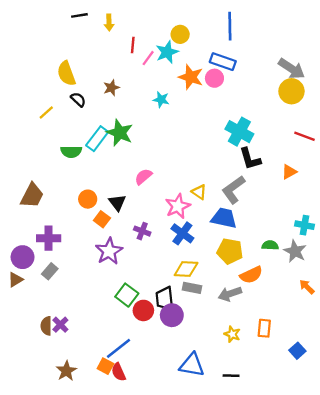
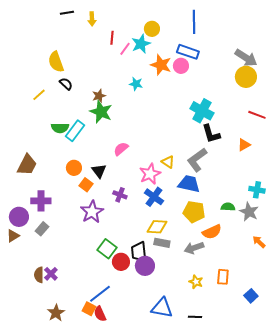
brown star: (111, 88) -> (99, 96), moved
cyan rectangle: (97, 139) -> (75, 131), moved

